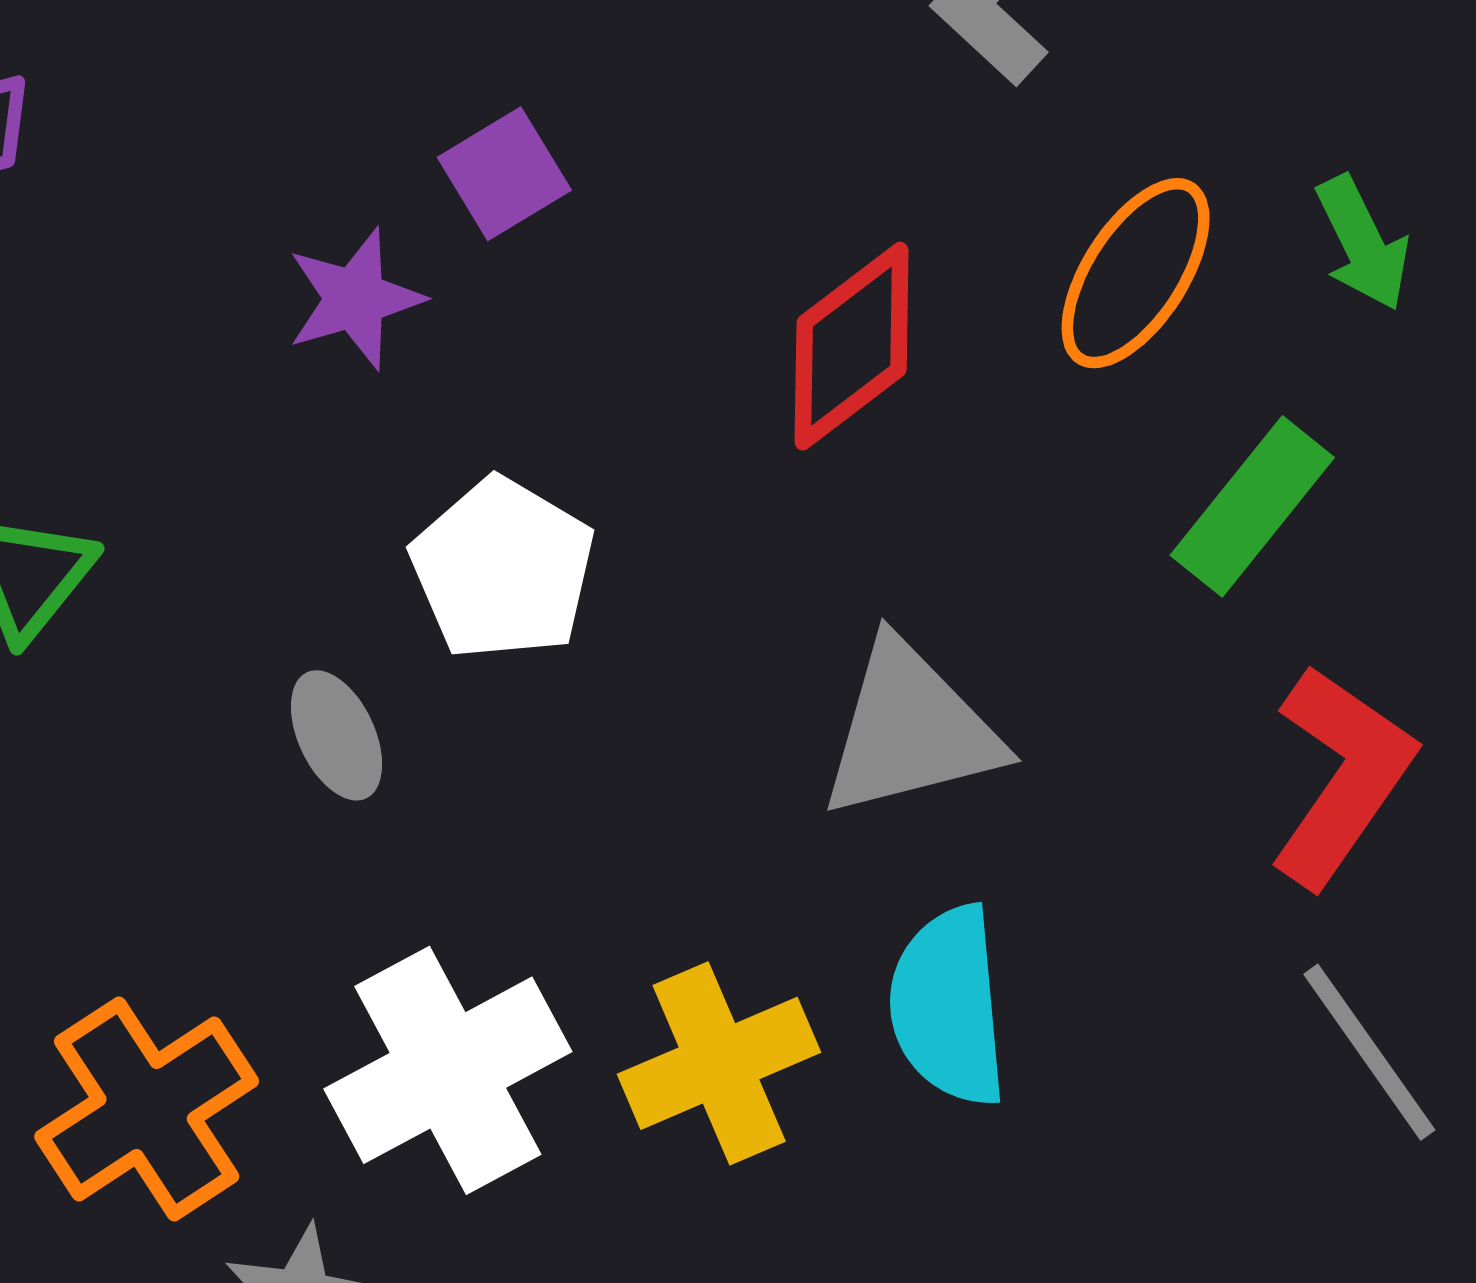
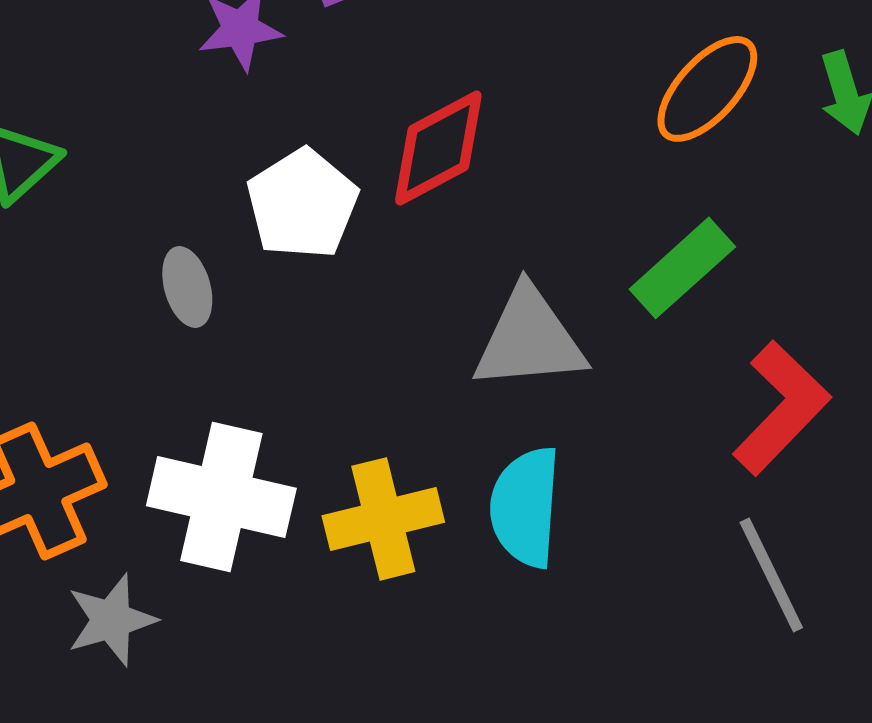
red diamond: (852, 346) -> (438, 148), moved
green rectangle: (1252, 506) -> (682, 268), moved
white cross: (448, 1070) -> (221, 497), turned 32

